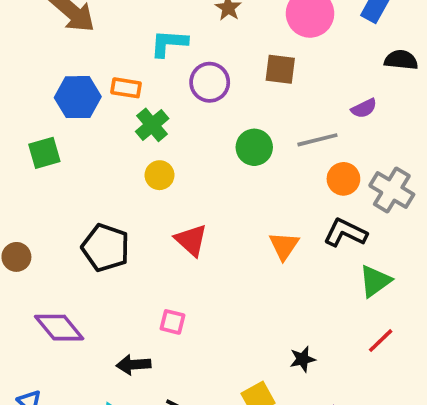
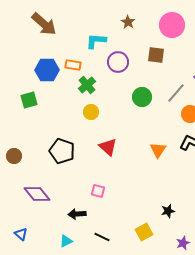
gray line: (317, 140) -> (176, 93), turned -35

